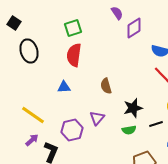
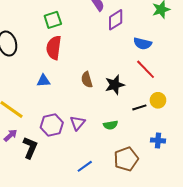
black star: (133, 108) -> (115, 85), moved
purple triangle: (97, 118) -> (78, 123), moved
black line: (156, 124) -> (139, 107), moved

